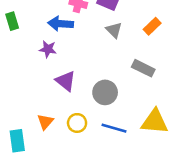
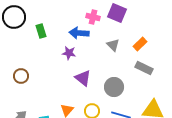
orange rectangle: (152, 26) -> (140, 44), moved
gray triangle: (114, 30) -> (113, 45), moved

